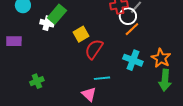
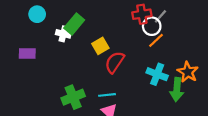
cyan line: (102, 78) -> (107, 95), moved
green arrow: (165, 80) -> (177, 89), moved
green cross: (37, 81) -> (73, 97), moved, size x1.5

